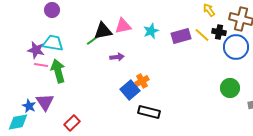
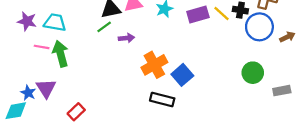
green line: (93, 40) -> (104, 27), moved
purple star: (36, 50) -> (27, 21), moved
orange cross: (142, 81) -> (154, 65), size x1.6
blue square: (130, 90) -> (182, 75), moved

